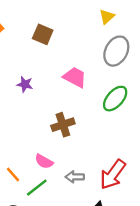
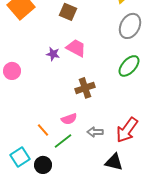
pink trapezoid: (75, 77) -> (76, 48), moved
pink semicircle: (44, 161) -> (69, 119), turned -49

